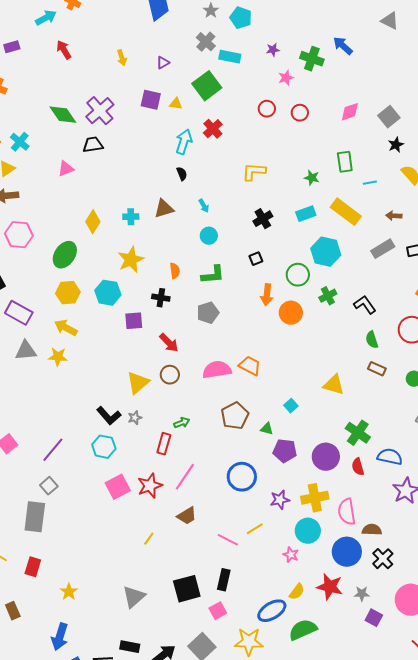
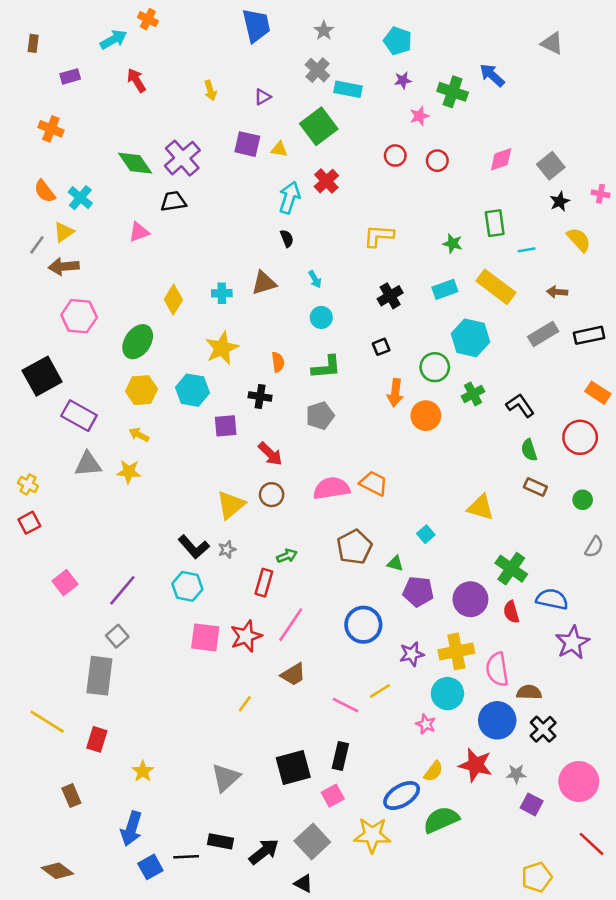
cyan pentagon: (241, 18) -> (398, 41), moved
yellow arrow: (66, 328) -> (139, 435), size x0.7
pink square: (118, 487) -> (205, 637), turned 35

